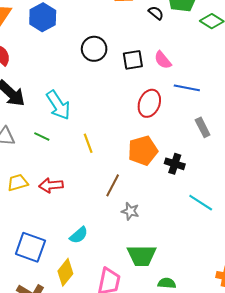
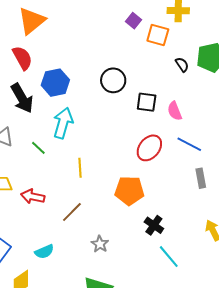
blue hexagon: (43, 17) -> (55, 83), moved
cyan arrow: (58, 105) -> (63, 123), turned -148
gray rectangle: (203, 127) -> (201, 178), moved
black cross: (175, 164) -> (154, 225), moved
brown line: (113, 185) -> (72, 212), moved

